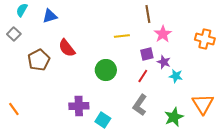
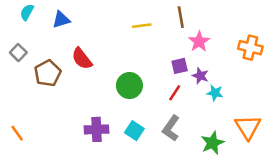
gray square: (14, 34) -> (18, 53), moved
yellow line: (122, 36) -> (142, 26), moved
cyan square: (103, 120) -> (134, 131), moved

